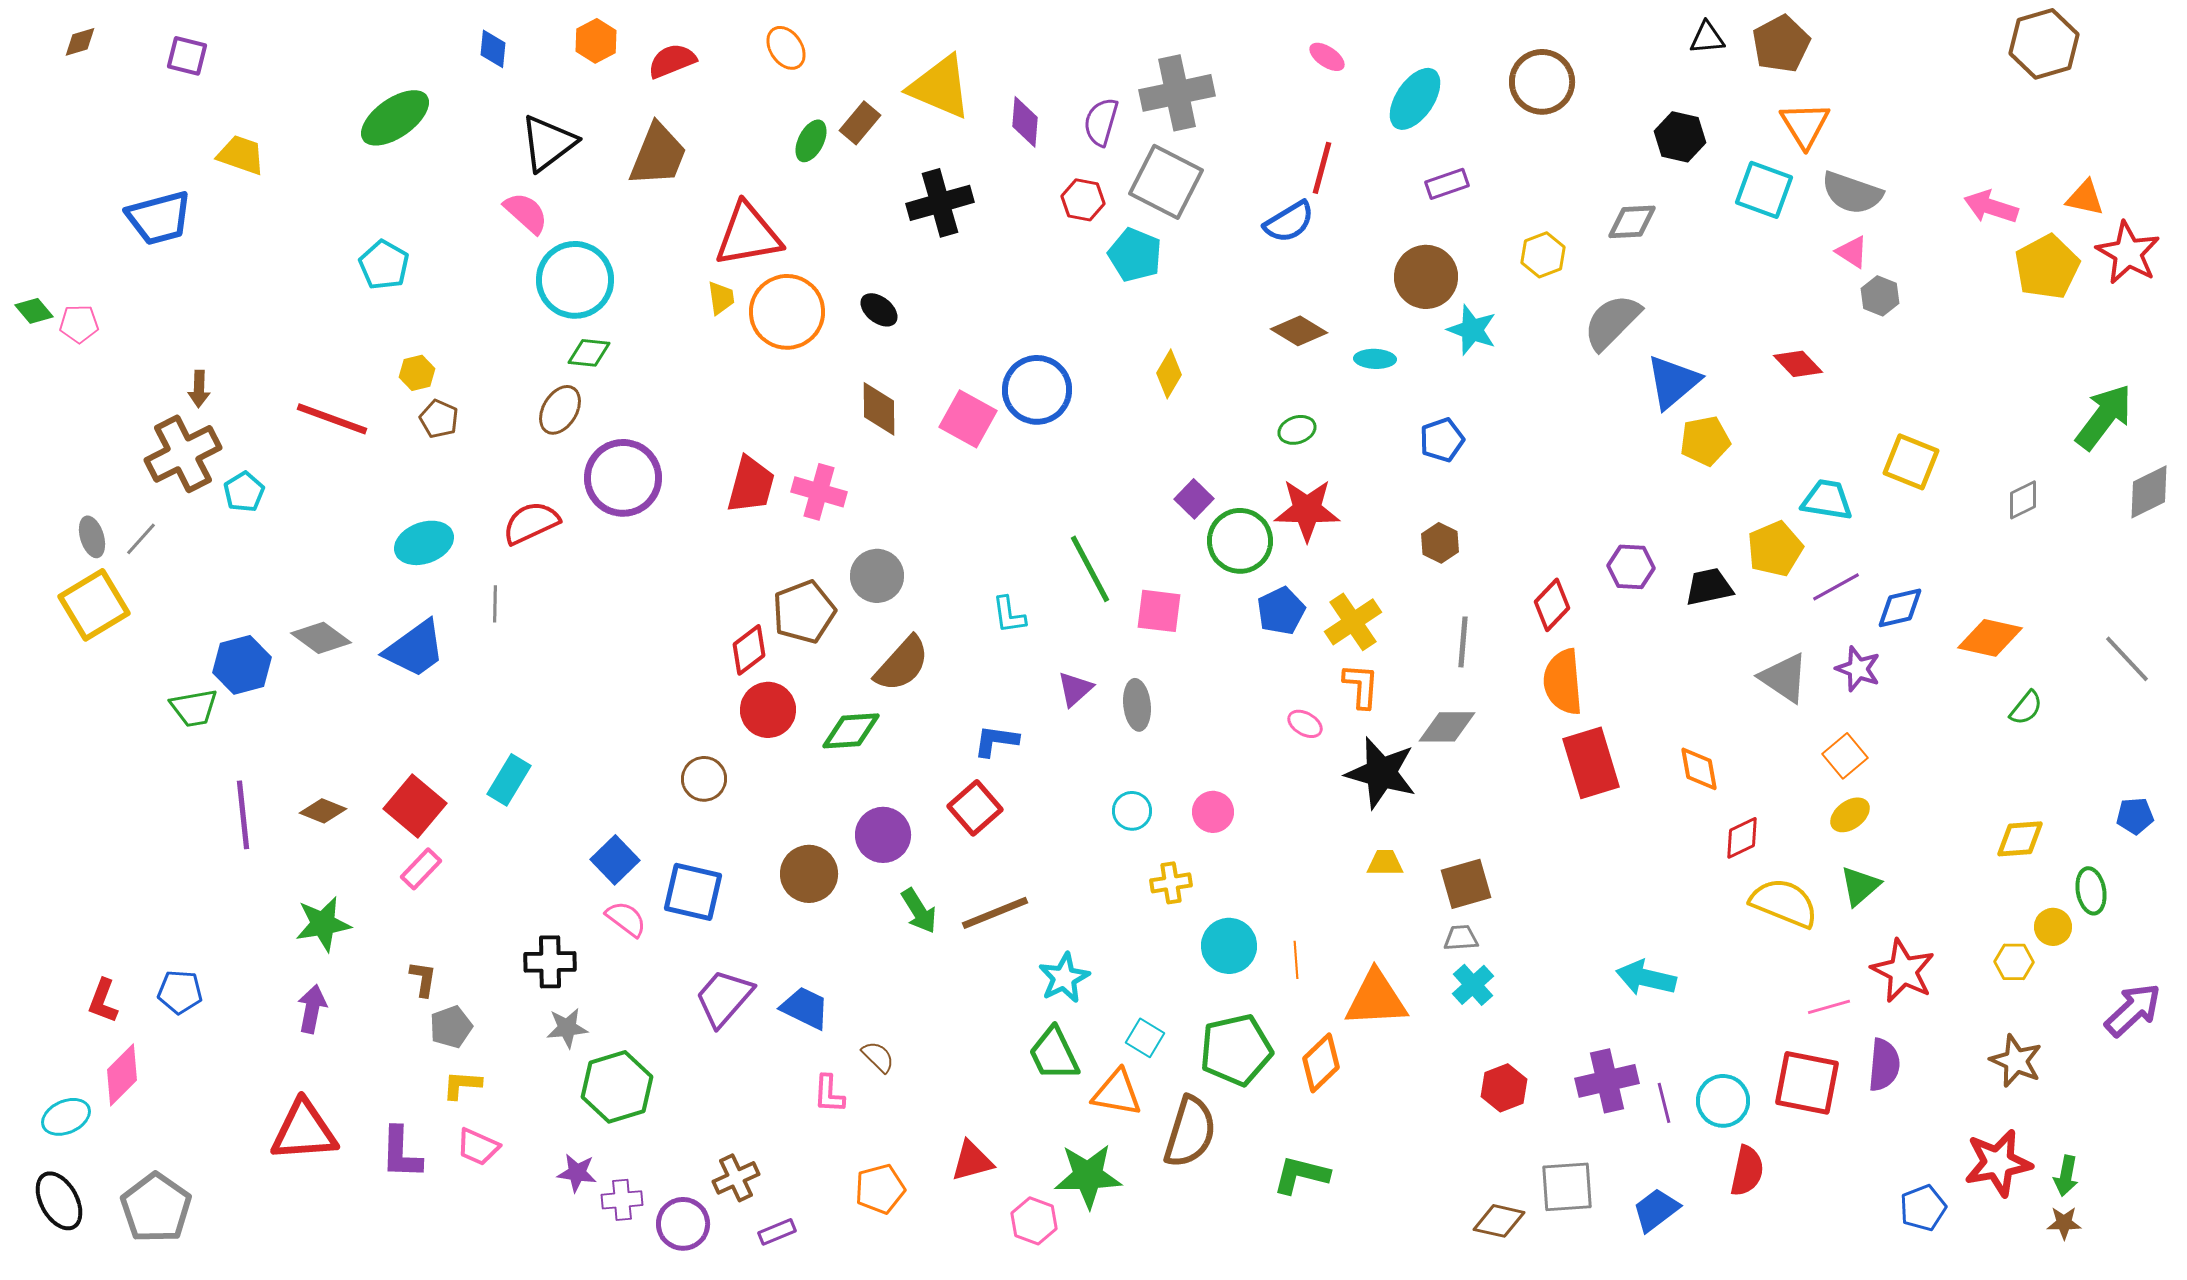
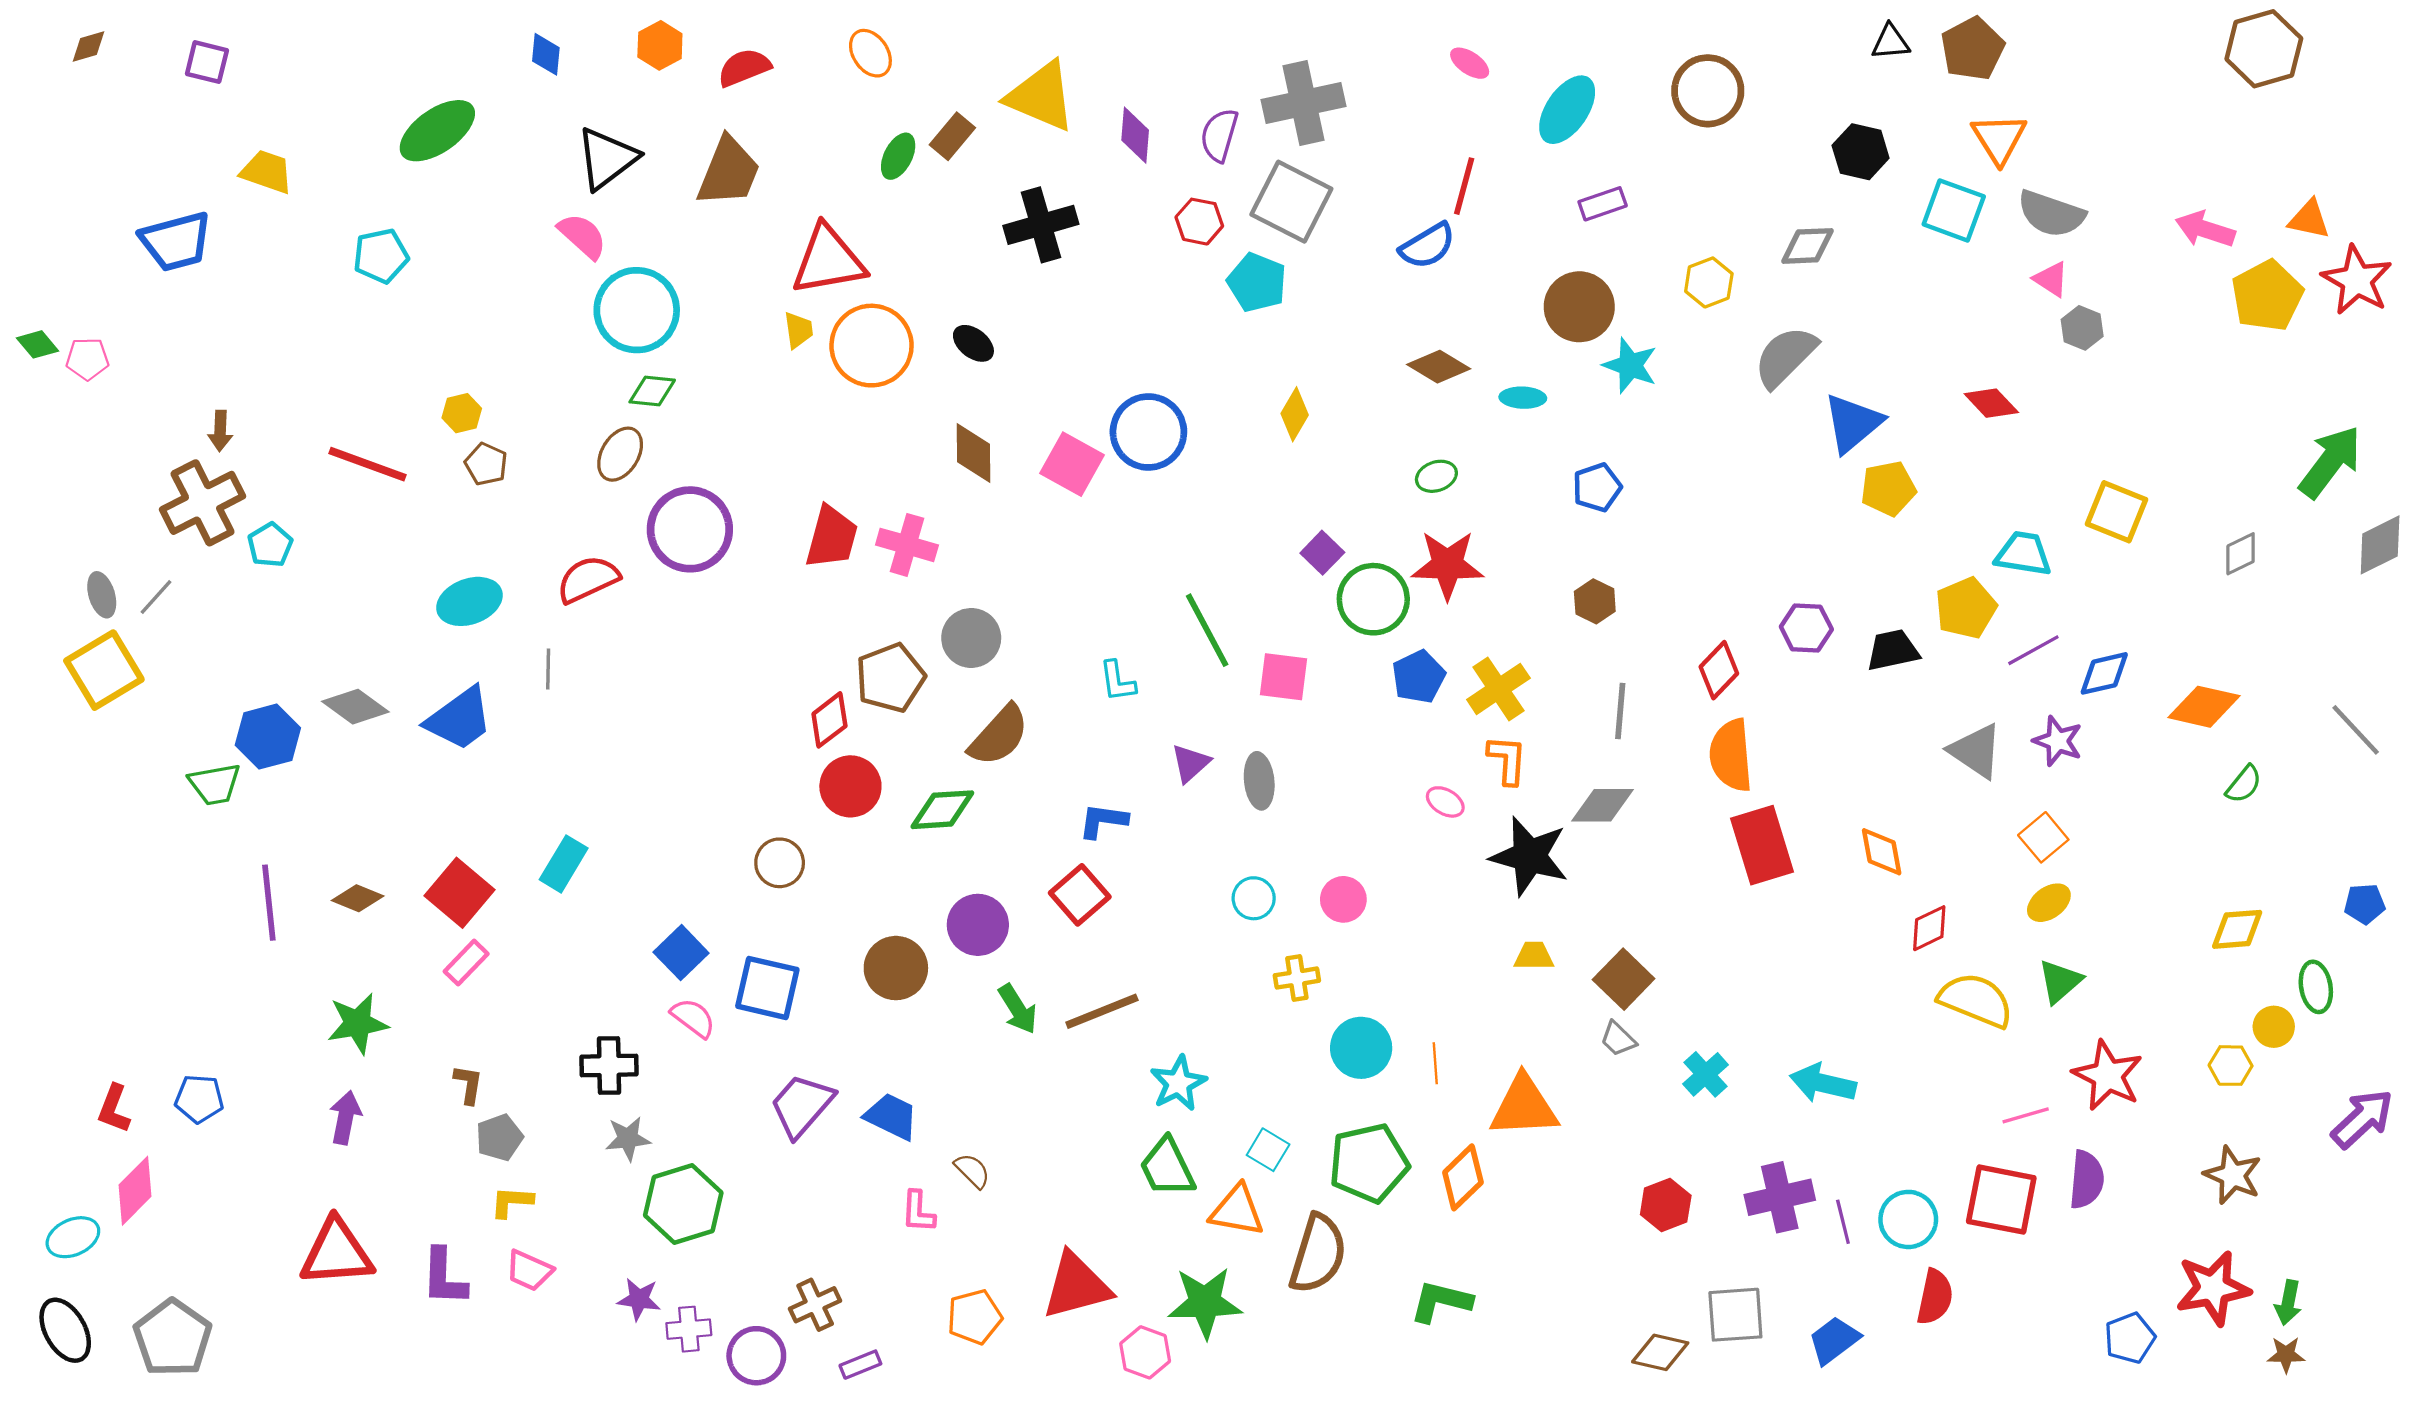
cyan pentagon: (384, 265) -> (381, 256), moved, turned 30
brown square: (1466, 884) -> (1624, 979), turned -30
gray trapezoid: (1461, 938) -> (1618, 1039), turned -132
cyan cross: (1473, 985) -> (1706, 1074), moved
red triangle: (972, 1161) -> (1076, 1286), size x1.5

